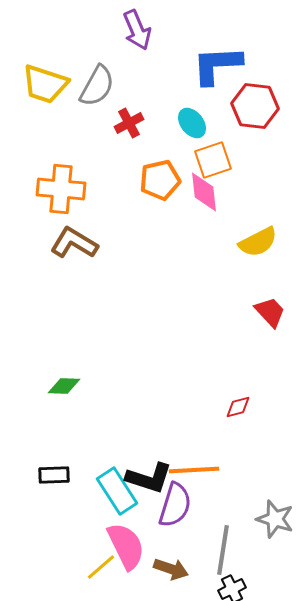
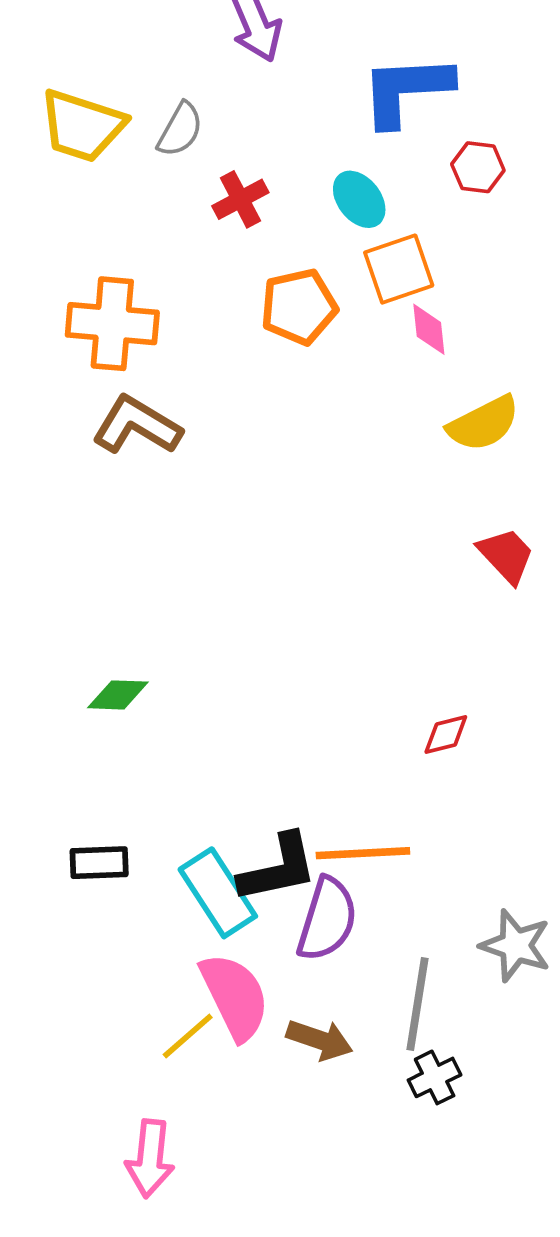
gray semicircle: (97, 86) -> (180, 130), size x0.7
red hexagon: (255, 106) -> (478, 167), size x0.6
pink diamond: (204, 192) -> (429, 329), moved, size x0.7
black L-shape: (149, 478) -> (278, 868), turned -30

